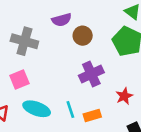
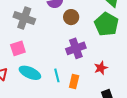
orange rectangle: (92, 115) -> (74, 82), turned -64

